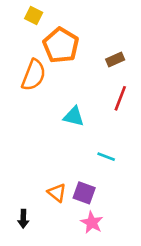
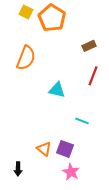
orange pentagon: (61, 45) -> (52, 18), moved

